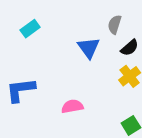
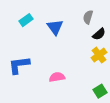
blue triangle: (89, 48) -> (55, 27), moved

